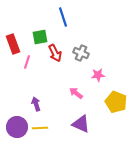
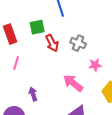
pink line: (27, 62) -> (16, 63), moved
pink arrow: (76, 93) -> (73, 83), size x1.5

